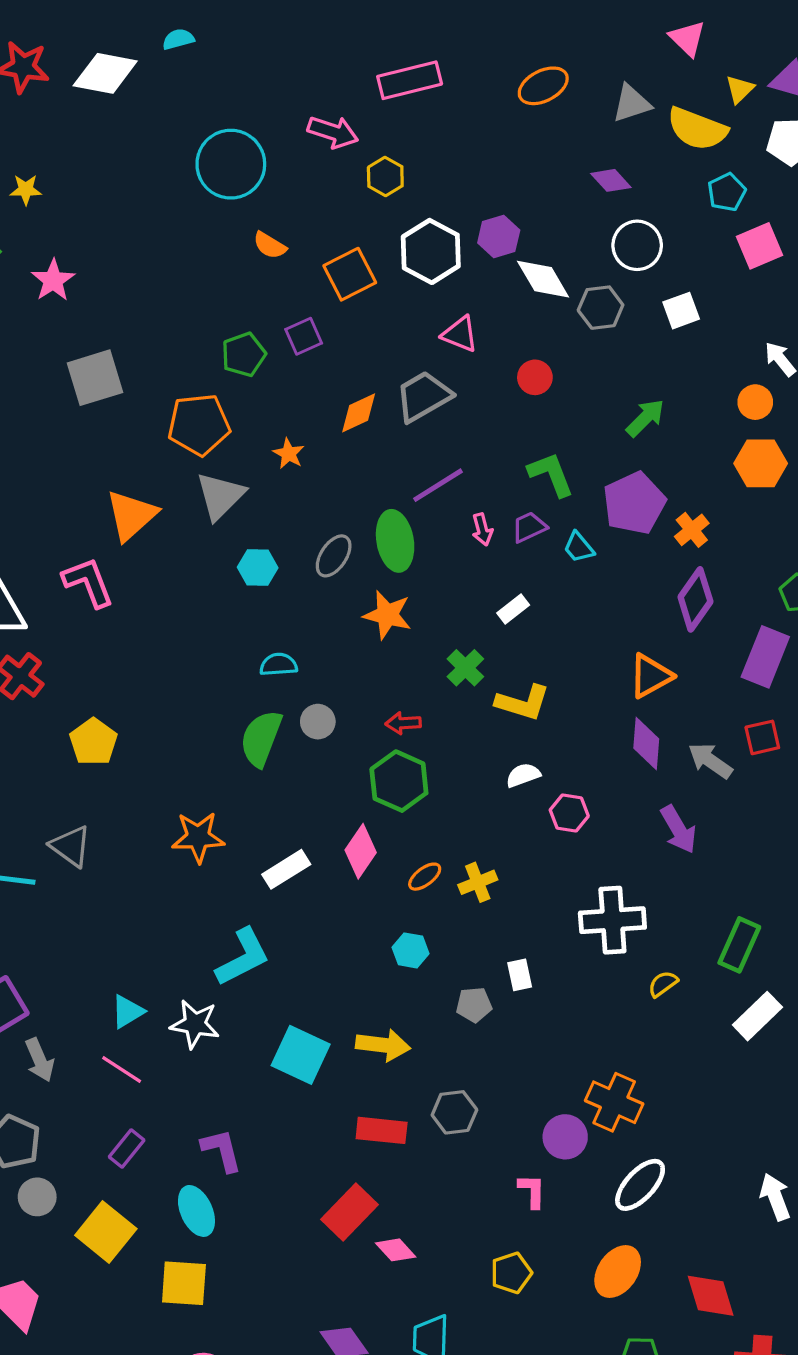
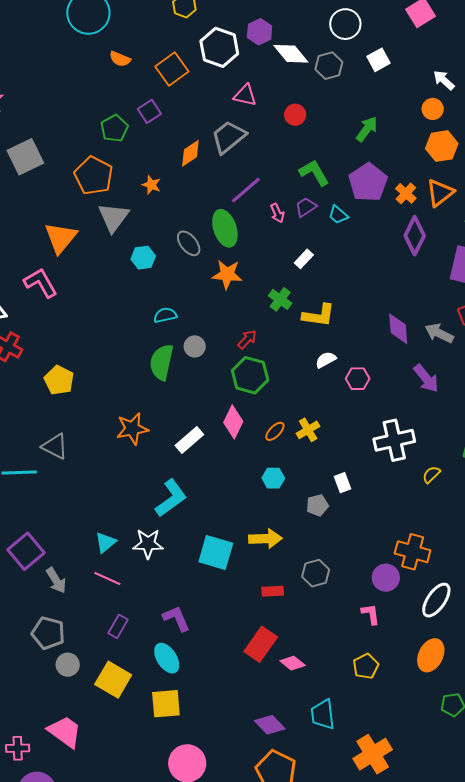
orange pentagon: (199, 425) -> (94, 176), turned -30
gray ellipse: (334, 556) -> (189, 243), turned -64
orange triangle: (651, 676) -> (440, 193), moved
red arrow: (403, 723) -> (247, 339), turned 145
red rectangle: (382, 1130) -> (273, 591), size x0.7

